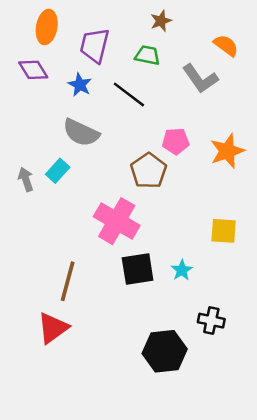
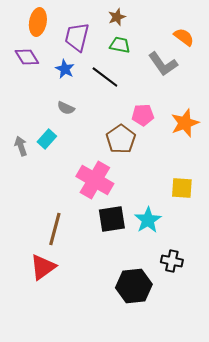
brown star: (161, 21) -> (117, 17), moved
gray semicircle: (81, 133) -> (66, 108), size x0.6
cyan star: (182, 270) -> (148, 220), size x1.5

